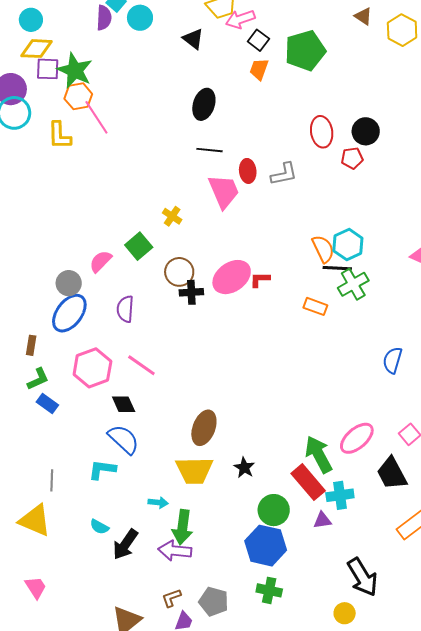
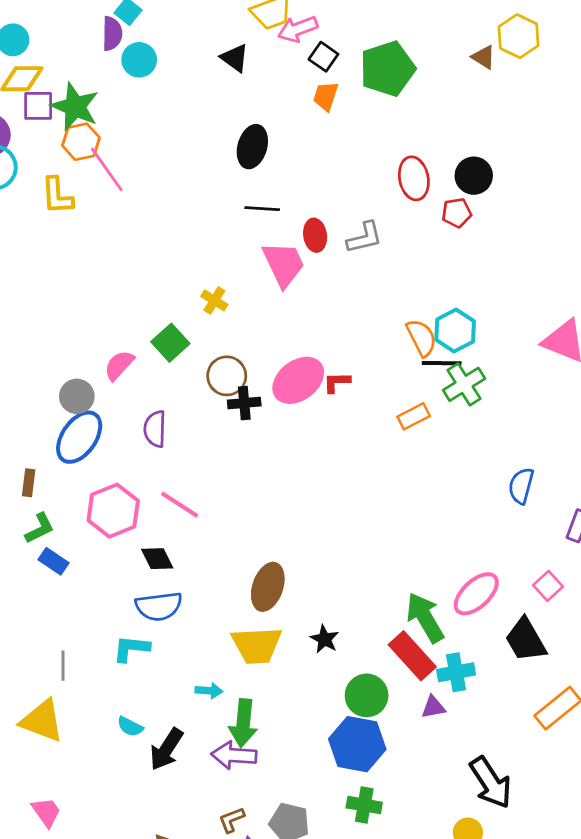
brown triangle: (363, 16) -> (483, 57), moved
cyan circle: (140, 18) -> (139, 60), moved
orange rectangle: (315, 306) -> (414, 416), turned -45
blue semicircle: (123, 439) -> (159, 606), turned 132

